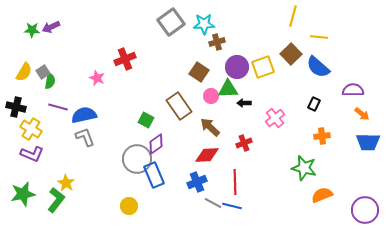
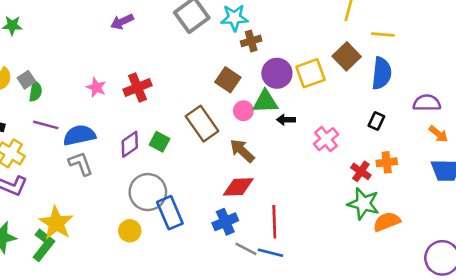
purple arrow: (51, 27) -> (122, 22), moved
red cross: (125, 59) -> (137, 87), moved
blue semicircle: (318, 67) -> (382, 73), turned -125
red cross: (244, 143) -> (361, 171), moved, turned -35
purple diamond: (156, 144) -> (130, 144), moved
yellow star: (66, 183) -> (56, 223), size x1.5
orange semicircle: (322, 195) -> (387, 222), moved
yellow circle: (129, 206) -> (130, 231), moved

